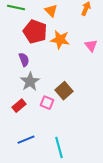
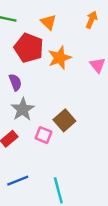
orange star: (60, 40) -> (60, 58), turned -30

